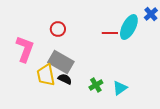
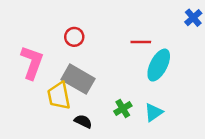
cyan ellipse: (129, 27) -> (159, 65), moved
black semicircle: (65, 79) -> (83, 121), moved

